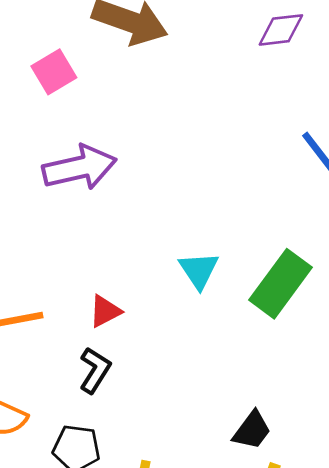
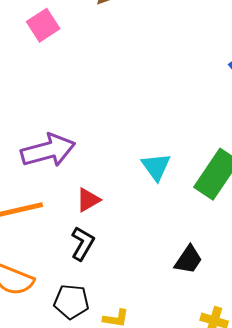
purple arrow: (80, 168) -> (48, 150), moved
black trapezoid: (252, 430) -> (188, 260), moved

